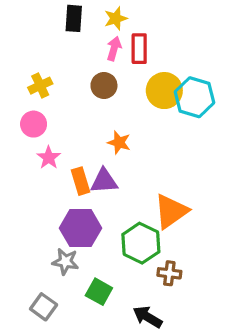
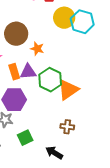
brown circle: (104, 86) -> (16, 34), moved, size x1.5
green hexagon: (141, 243) -> (50, 80), moved
green square: (99, 292) -> (25, 138), turned 35

